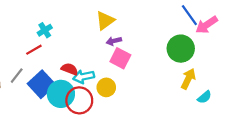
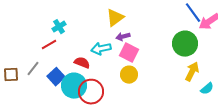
cyan arrow: (84, 77) -> (101, 49), moved
blue square: (42, 84) -> (56, 77), size x0.7
yellow circle: (106, 87) -> (129, 75), moved

